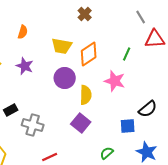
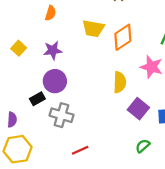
purple star: (25, 66) -> (53, 50), turned -30
purple circle: (65, 78) -> (55, 81), moved
purple square: (81, 123) -> (138, 109), moved

